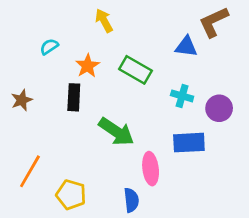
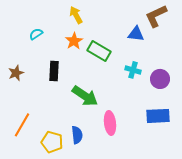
orange star: (87, 66) -> (74, 41), moved
blue rectangle: (189, 143) -> (158, 116), moved
blue semicircle: (131, 200) -> (77, 135), moved

